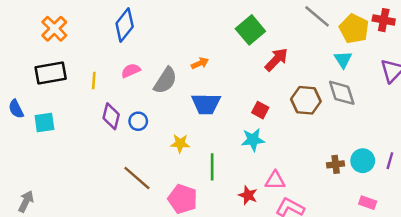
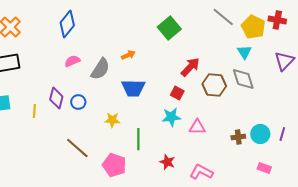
red arrow: (276, 60) -> (190, 67), moved
yellow line: (94, 80) -> (34, 111), moved
pink triangle: (275, 180) -> (197, 127), moved

